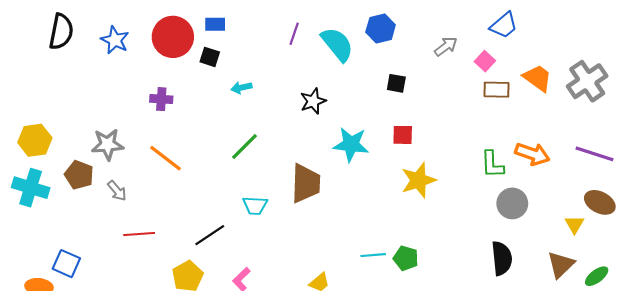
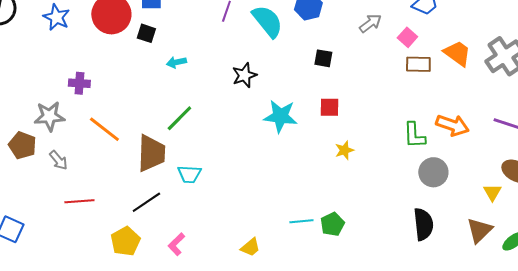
purple cross: (161, 99) -> (79, 83), moved
yellow star: (418, 180) -> (344, 150), size x0.6
brown trapezoid: (306, 183) -> (151, 153), moved
green pentagon: (406, 258) -> (332, 224), turned 30

